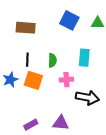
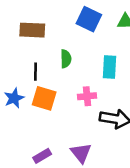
green semicircle: (52, 60) -> (66, 59), moved
purple triangle: (61, 123) -> (81, 153), turned 48

